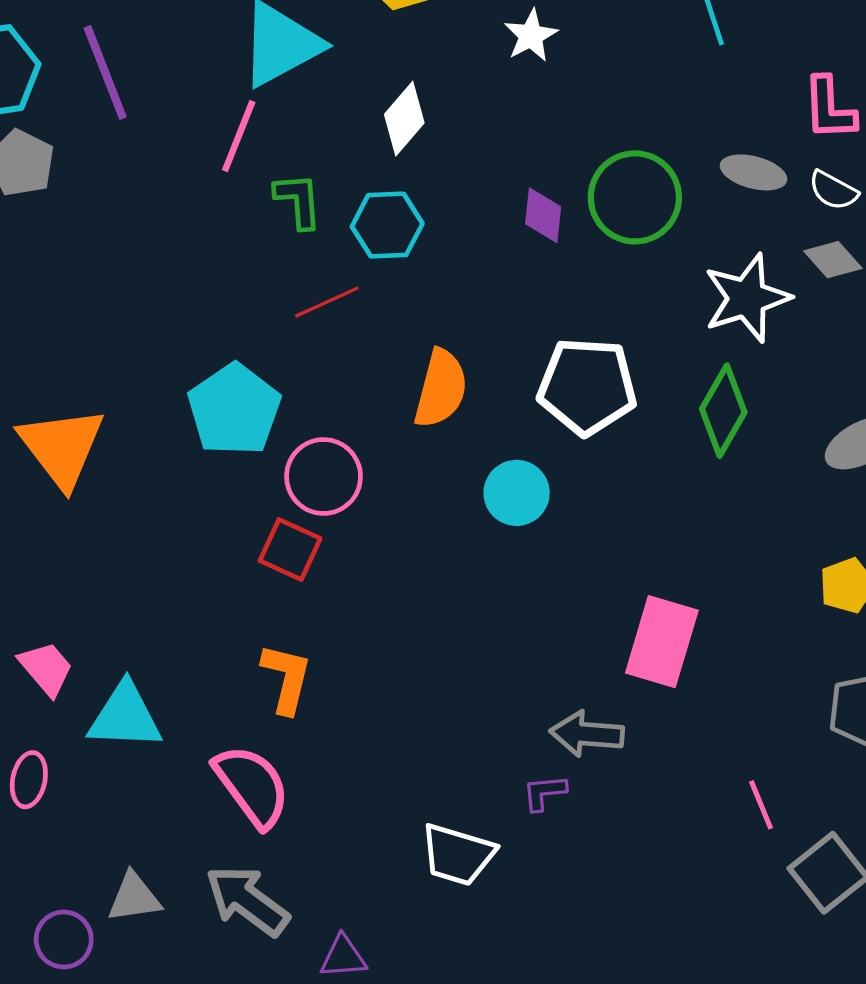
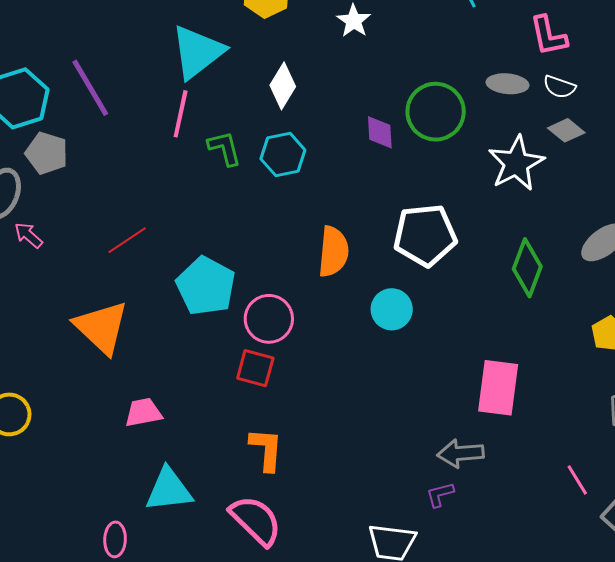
red line: (327, 302) -> (127, 240), moved
green diamond: (723, 411) -> (527, 268), moved
pink trapezoid: (46, 669) -> (143, 413), moved, turned -51

